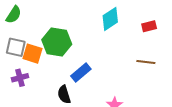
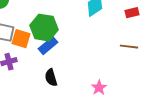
blue rectangle: (81, 72) -> (48, 46), moved

